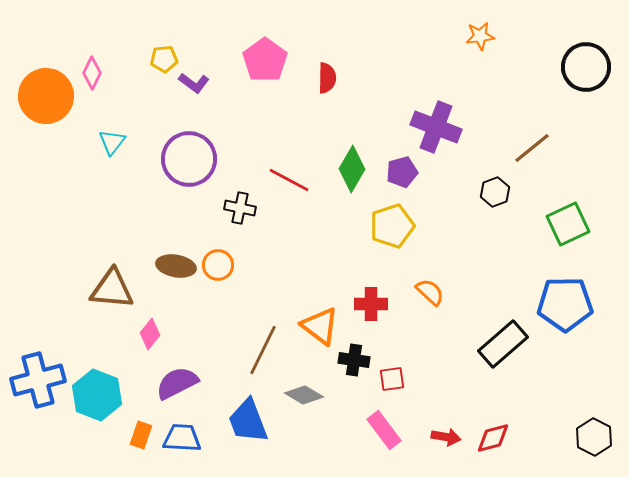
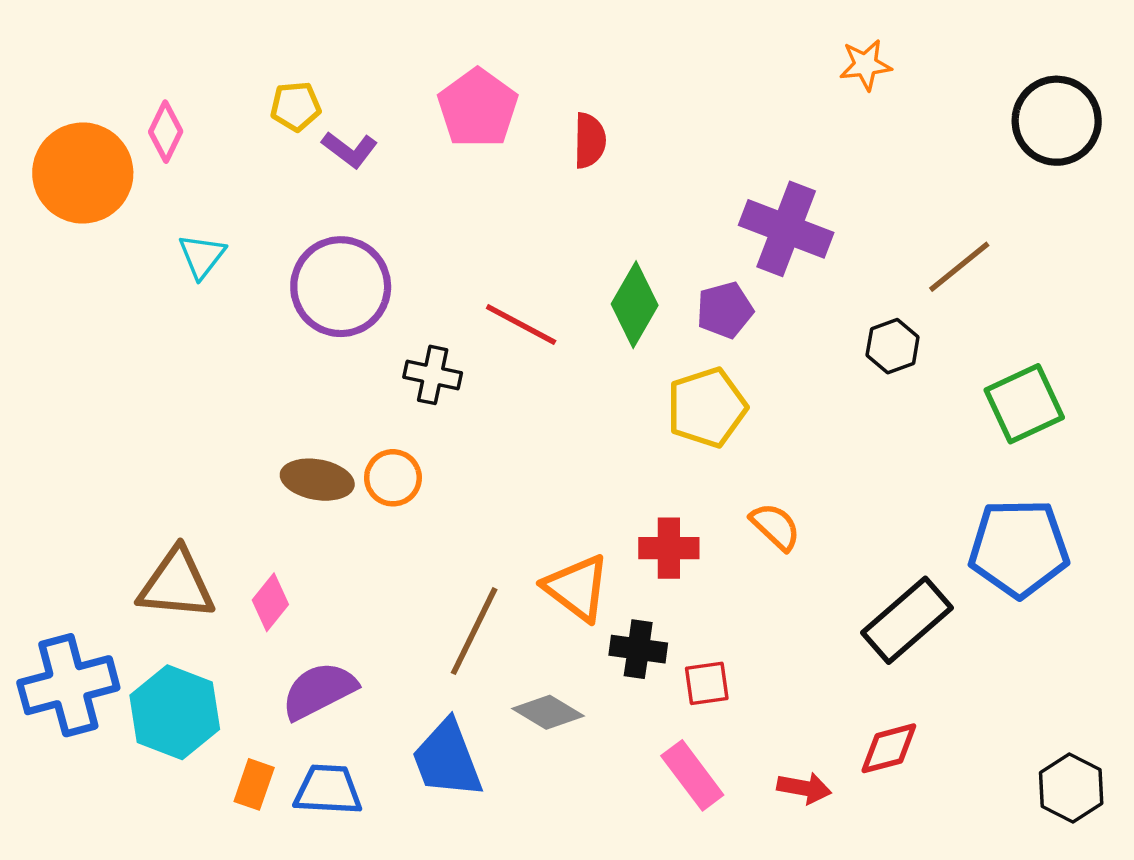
brown triangle: (112, 289) -> (177, 584), moved
red diamond: (493, 438) -> (889, 748), moved

